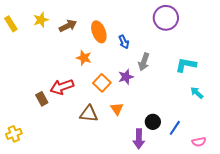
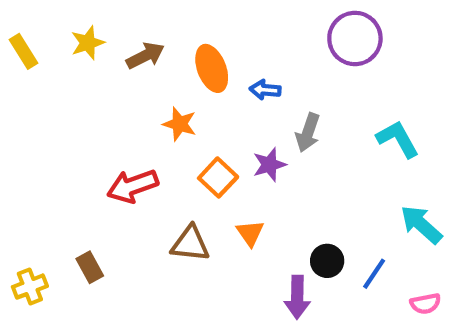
blue arrow: (124, 42) -> (265, 90), turned 120
cyan L-shape: (186, 65) -> (398, 139), turned 50
cyan arrow: (197, 93) -> (421, 225), moved, size x1.5
brown rectangle: (42, 99) -> (90, 267), moved

